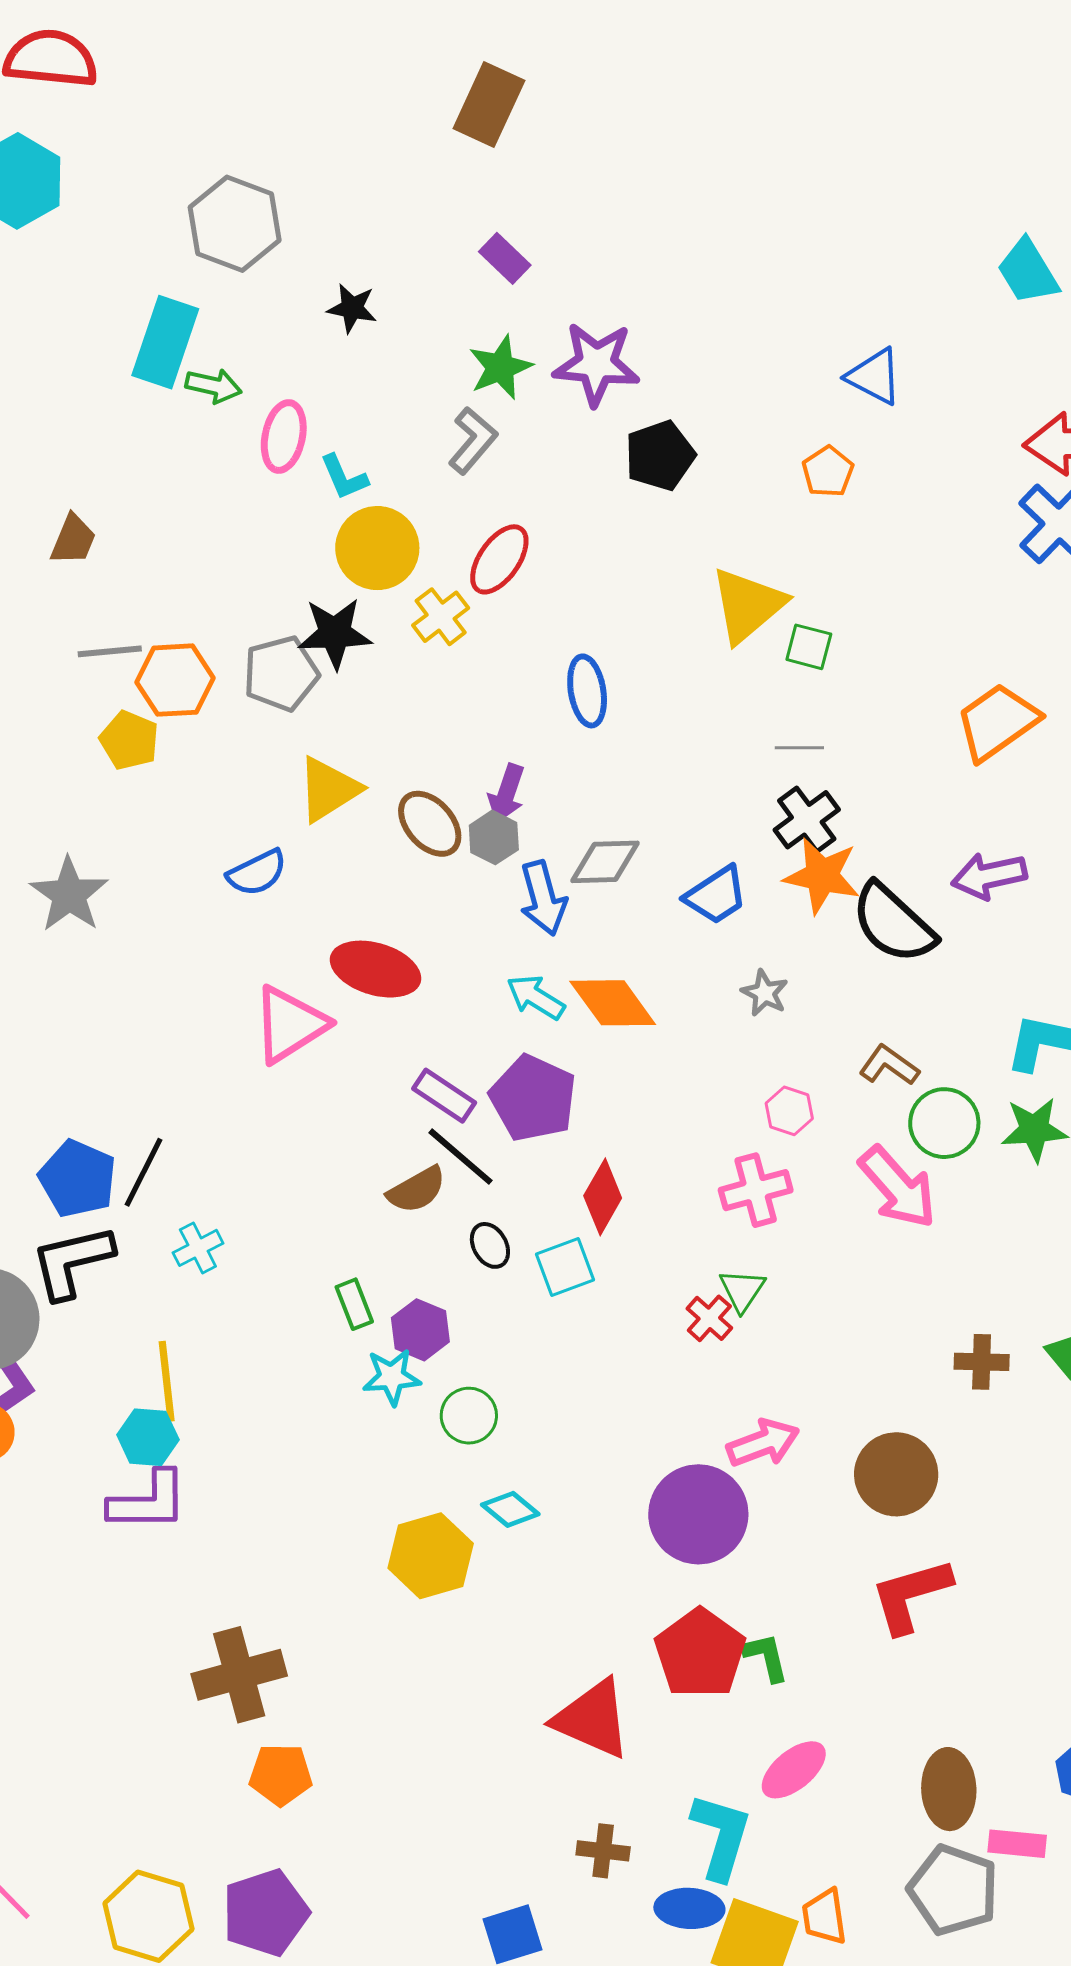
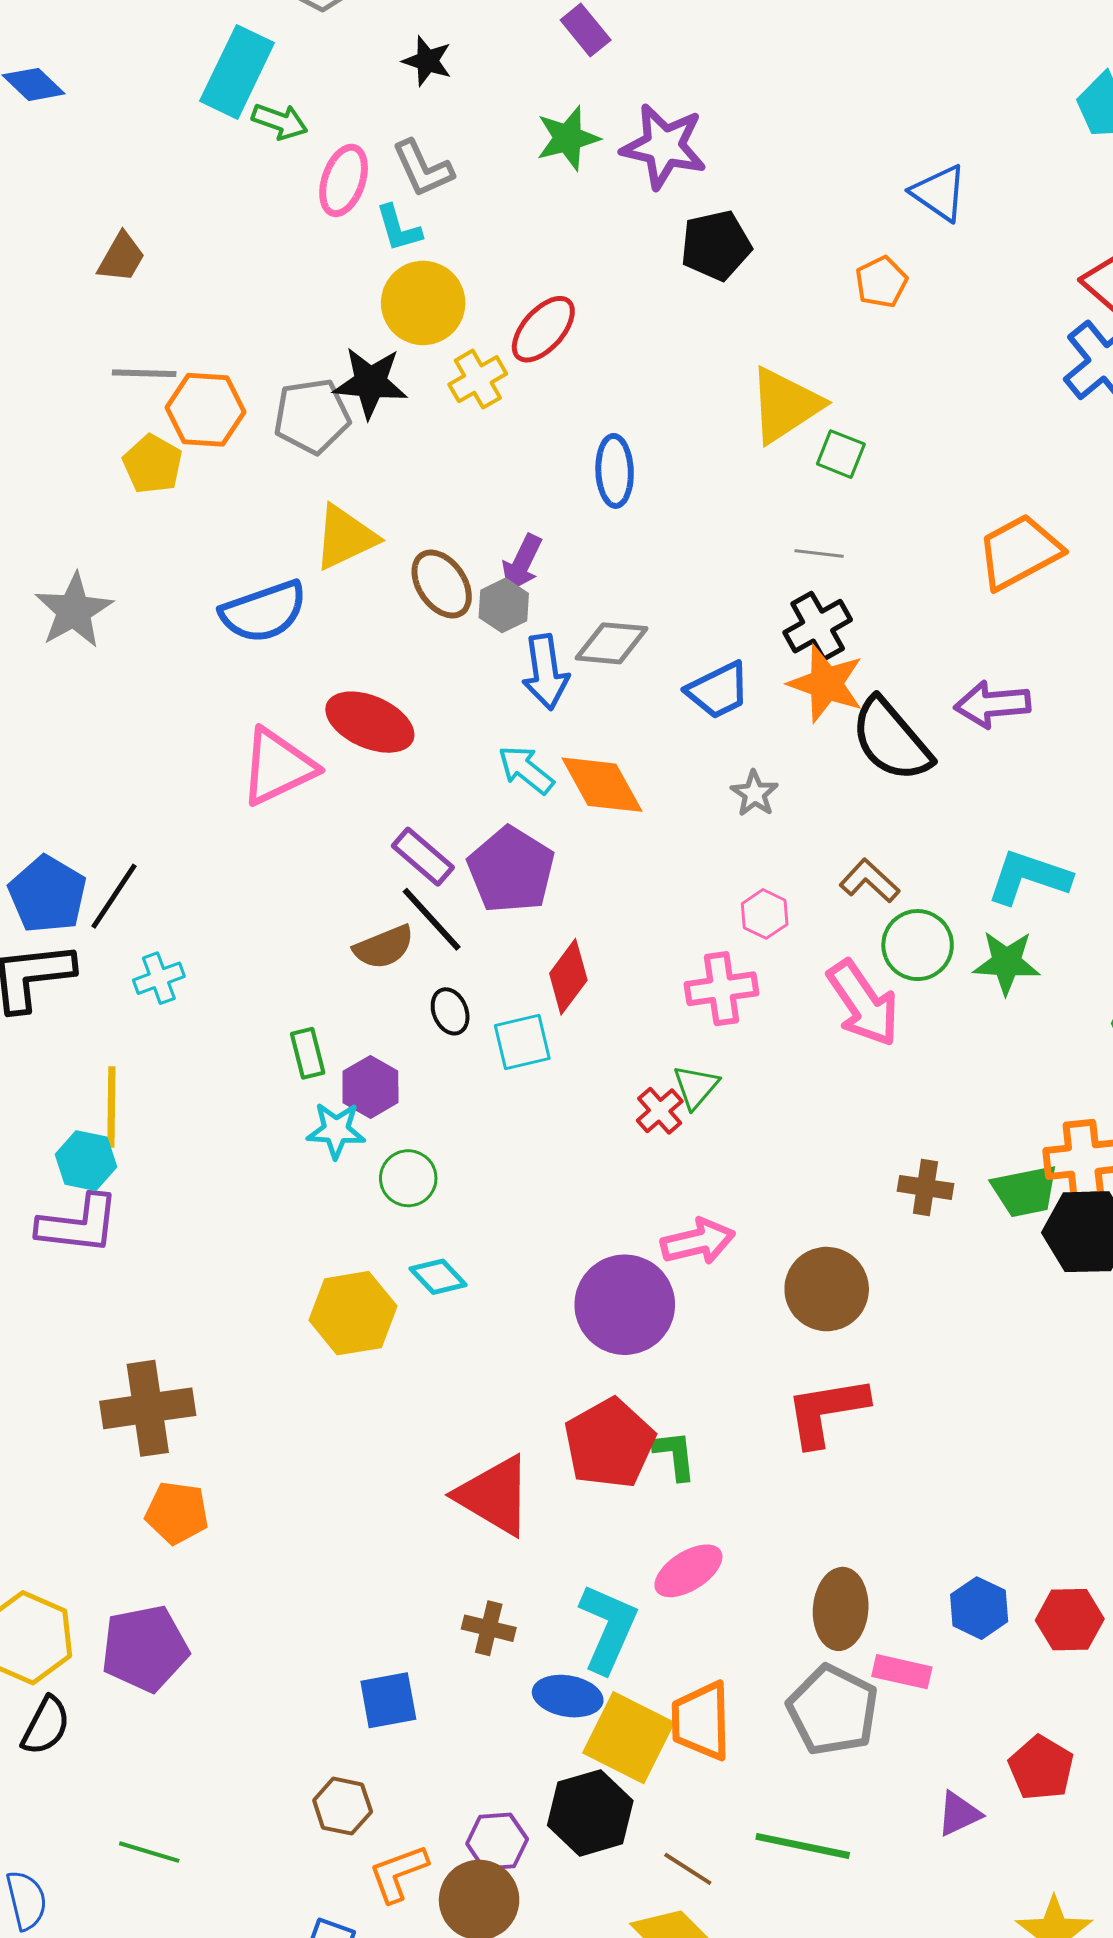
gray L-shape: (473, 441) -> (423, 169), moved, turned 108
blue semicircle: (257, 873) -> (264, 612), size x1.4
orange trapezoid: (824, 1917) -> (701, 1721), size x1.4

